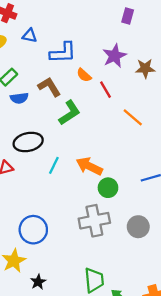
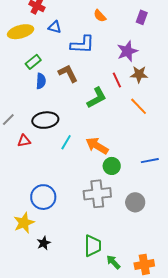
brown star: (145, 68) -> (139, 74), moved
orange semicircle: (84, 75) -> (100, 16), moved
blue semicircle: (19, 98) -> (41, 81), turned -84
green L-shape: (69, 113) -> (97, 98), moved

